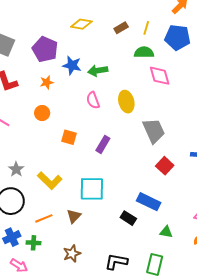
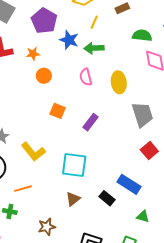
yellow line: (146, 28) -> (94, 22), moved
orange star: (47, 82) -> (33, 54), moved
orange circle: (42, 113) -> (44, 76), moved
brown triangle: (74, 216) -> (73, 199), moved

